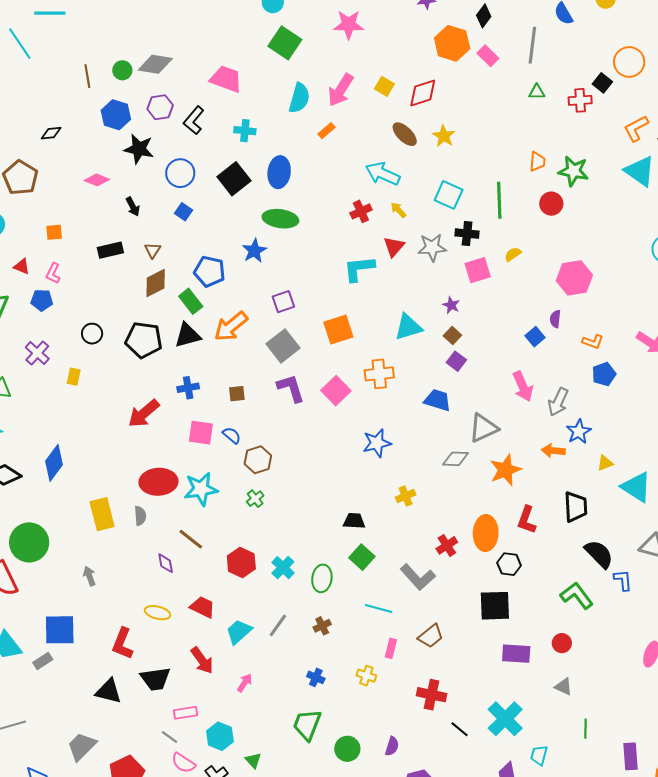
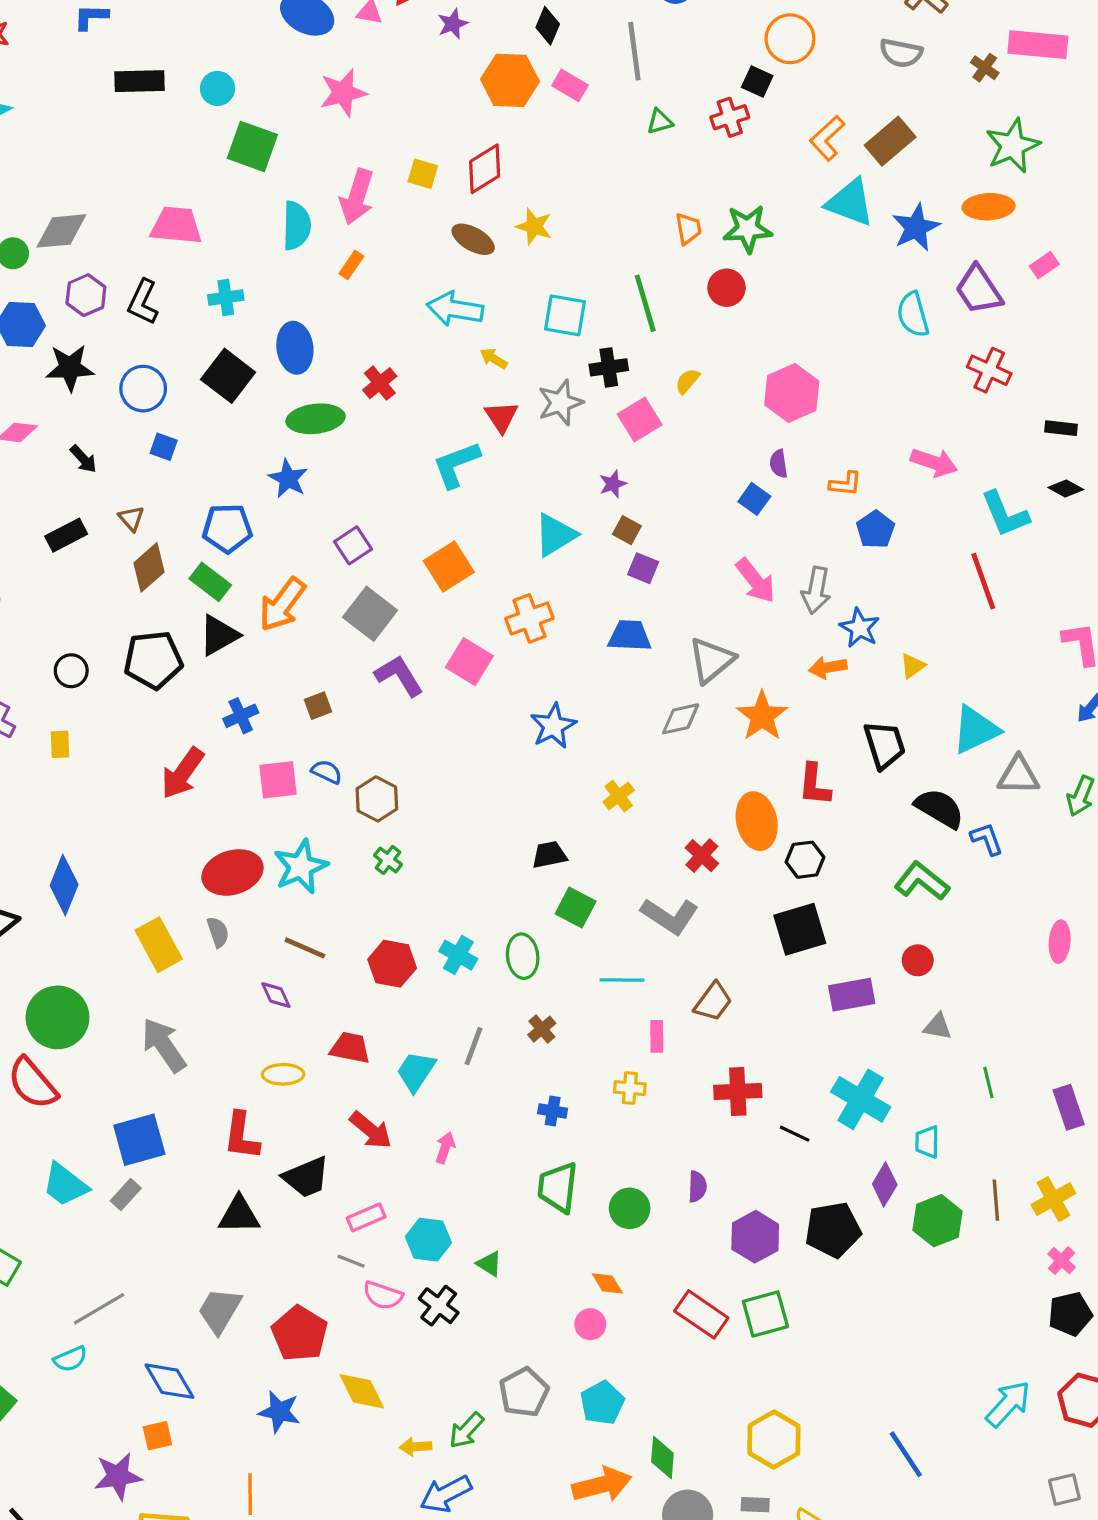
red cross: (361, 211) -> (380, 383), moved
purple star: (451, 305) -> (613, 484), turned -30
cyan triangle: (636, 487) -> (976, 730), moved, turned -44
gray arrow: (89, 576) -> (164, 1045), size x1.8

